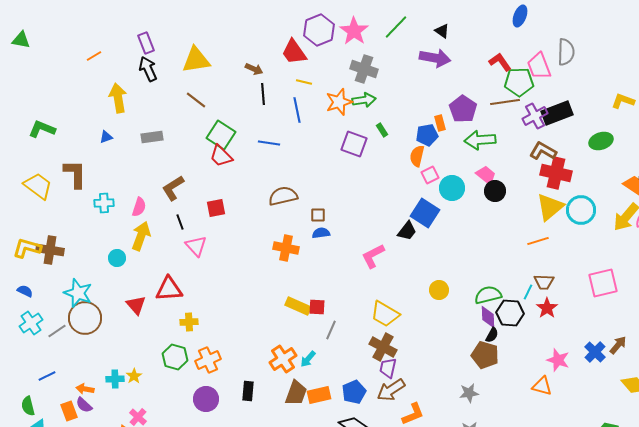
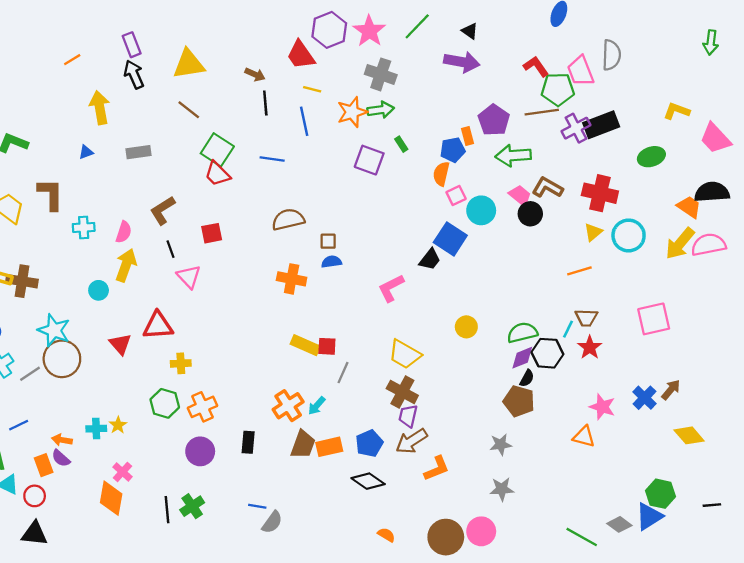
brown L-shape: (543, 151) -> (547, 188), moved
yellow triangle: (550, 207) -> (593, 232), size x0.6
purple diamond: (488, 317) -> (522, 358), turned 70

